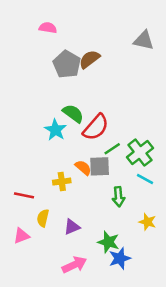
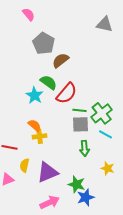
pink semicircle: (48, 28) -> (29, 14), turned 40
brown semicircle: (89, 59) -> (61, 60), moved
green line: (112, 149) -> (80, 110), turned 40
gray square: (100, 166) -> (81, 124), moved
orange semicircle: (83, 168) -> (35, 125), moved
purple triangle: (72, 227) -> (48, 172), size x1.6

